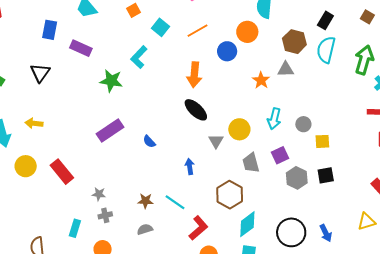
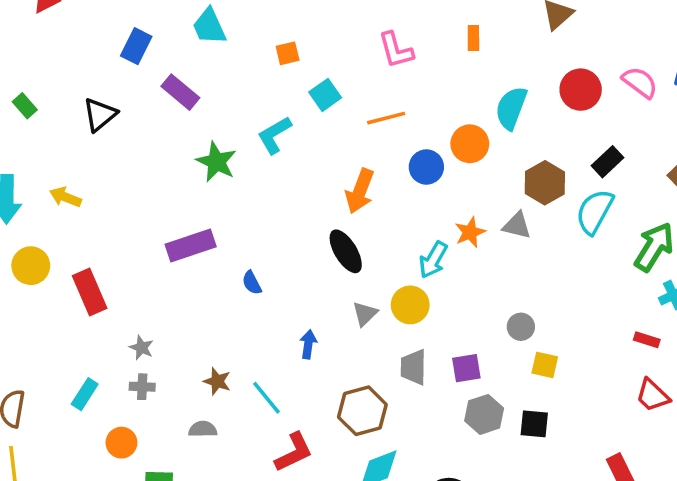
cyan arrow: (274, 119) -> (433, 260), moved

